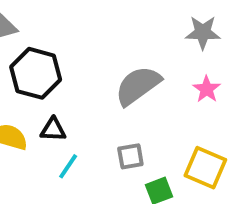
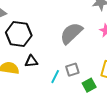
cyan line: (68, 166) -> (55, 77), moved

